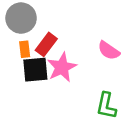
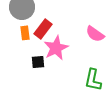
black square: (35, 70) -> (38, 62), moved, size x0.6

